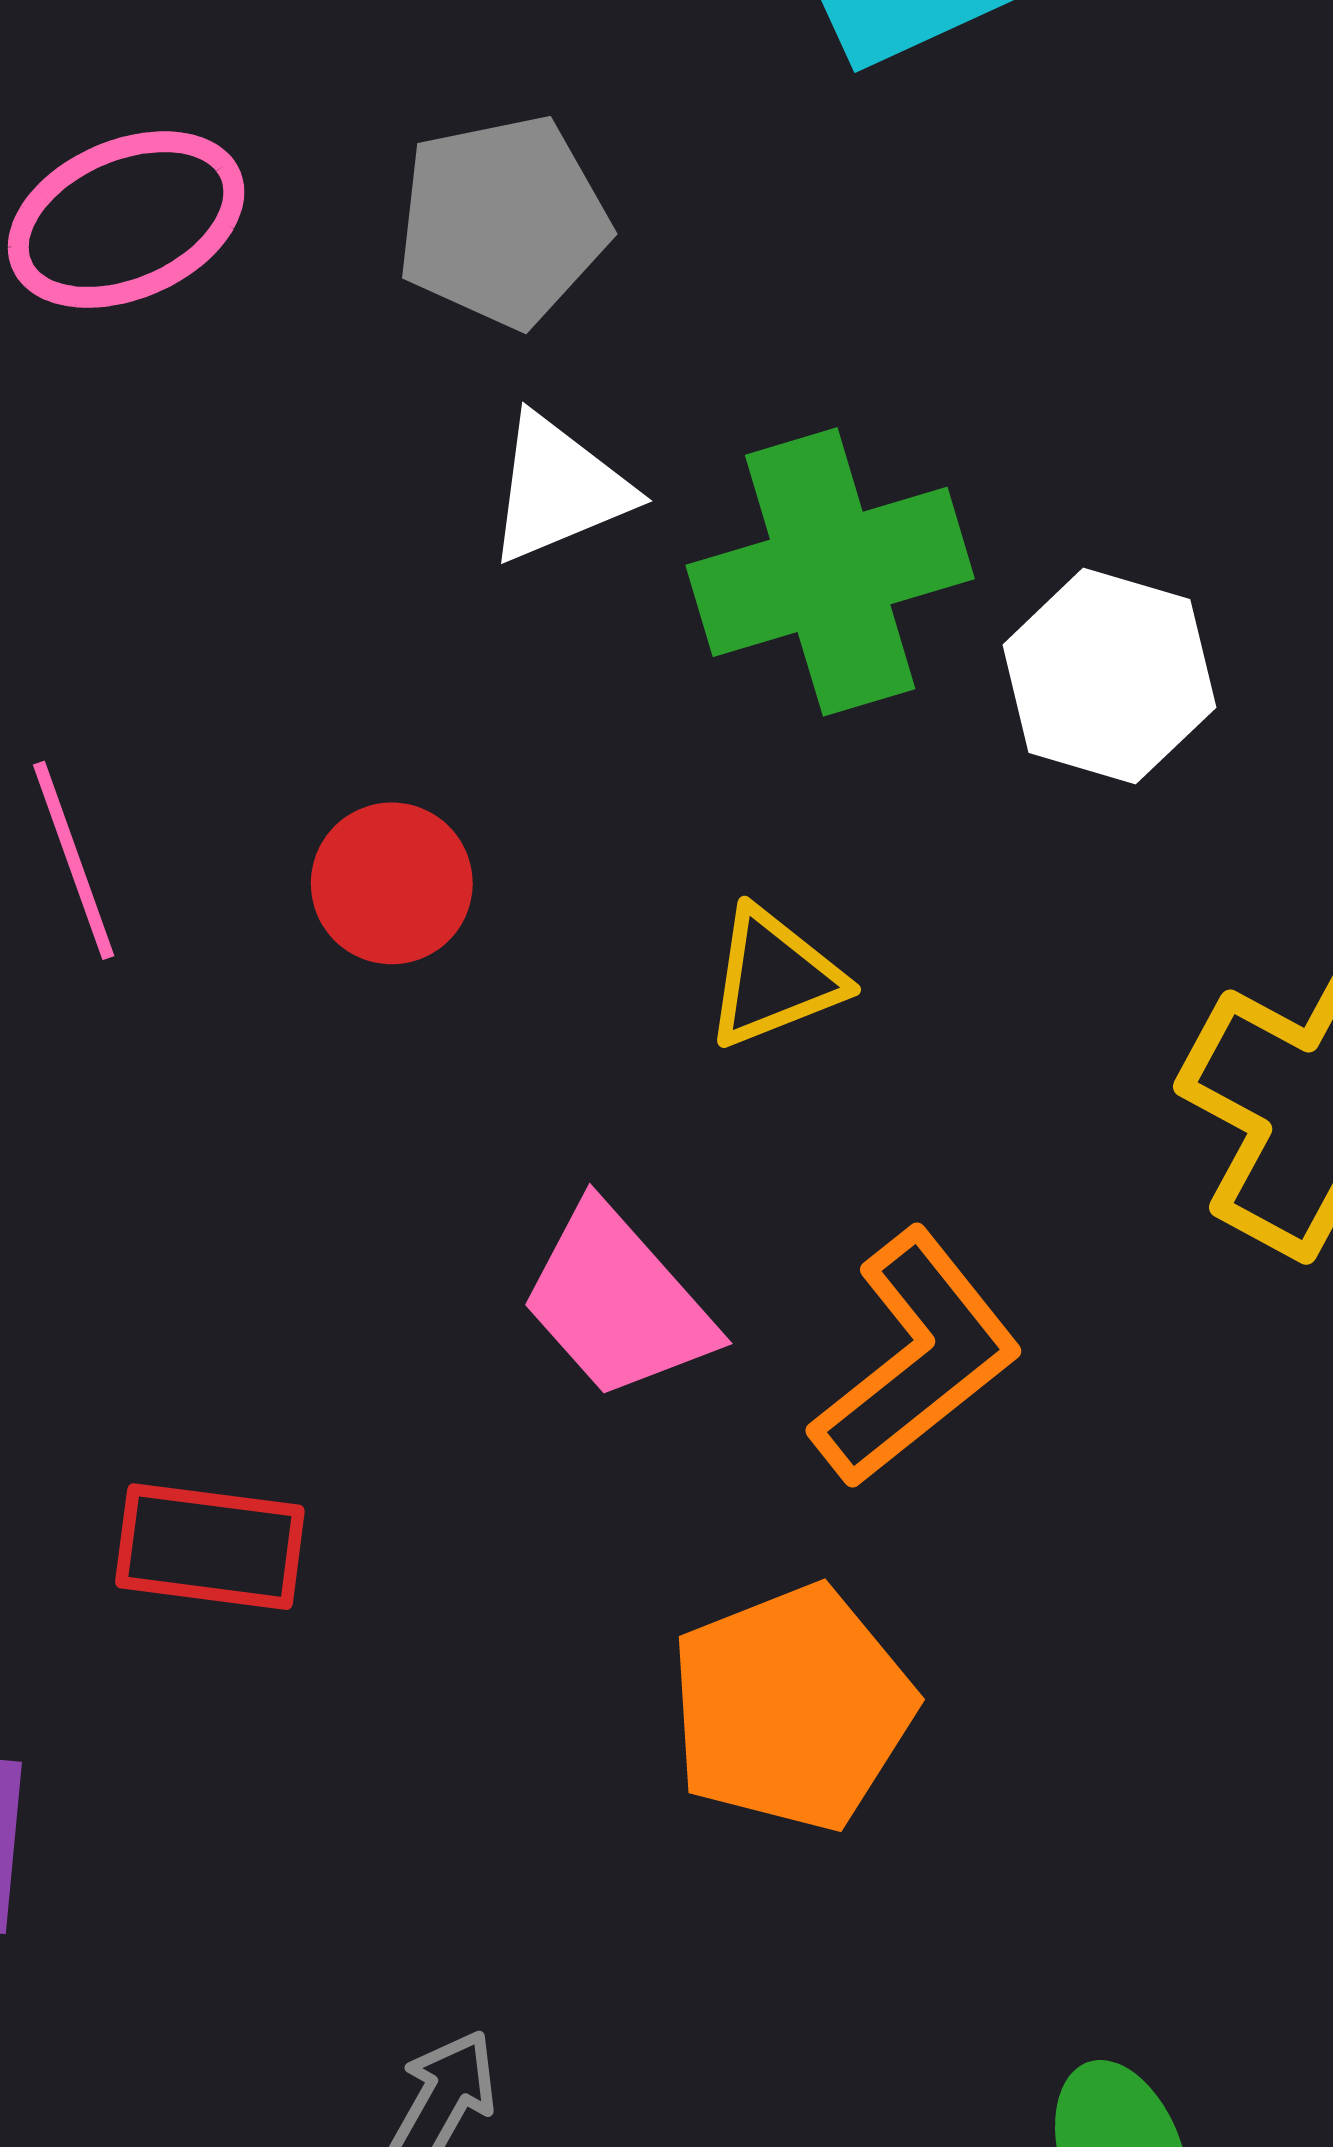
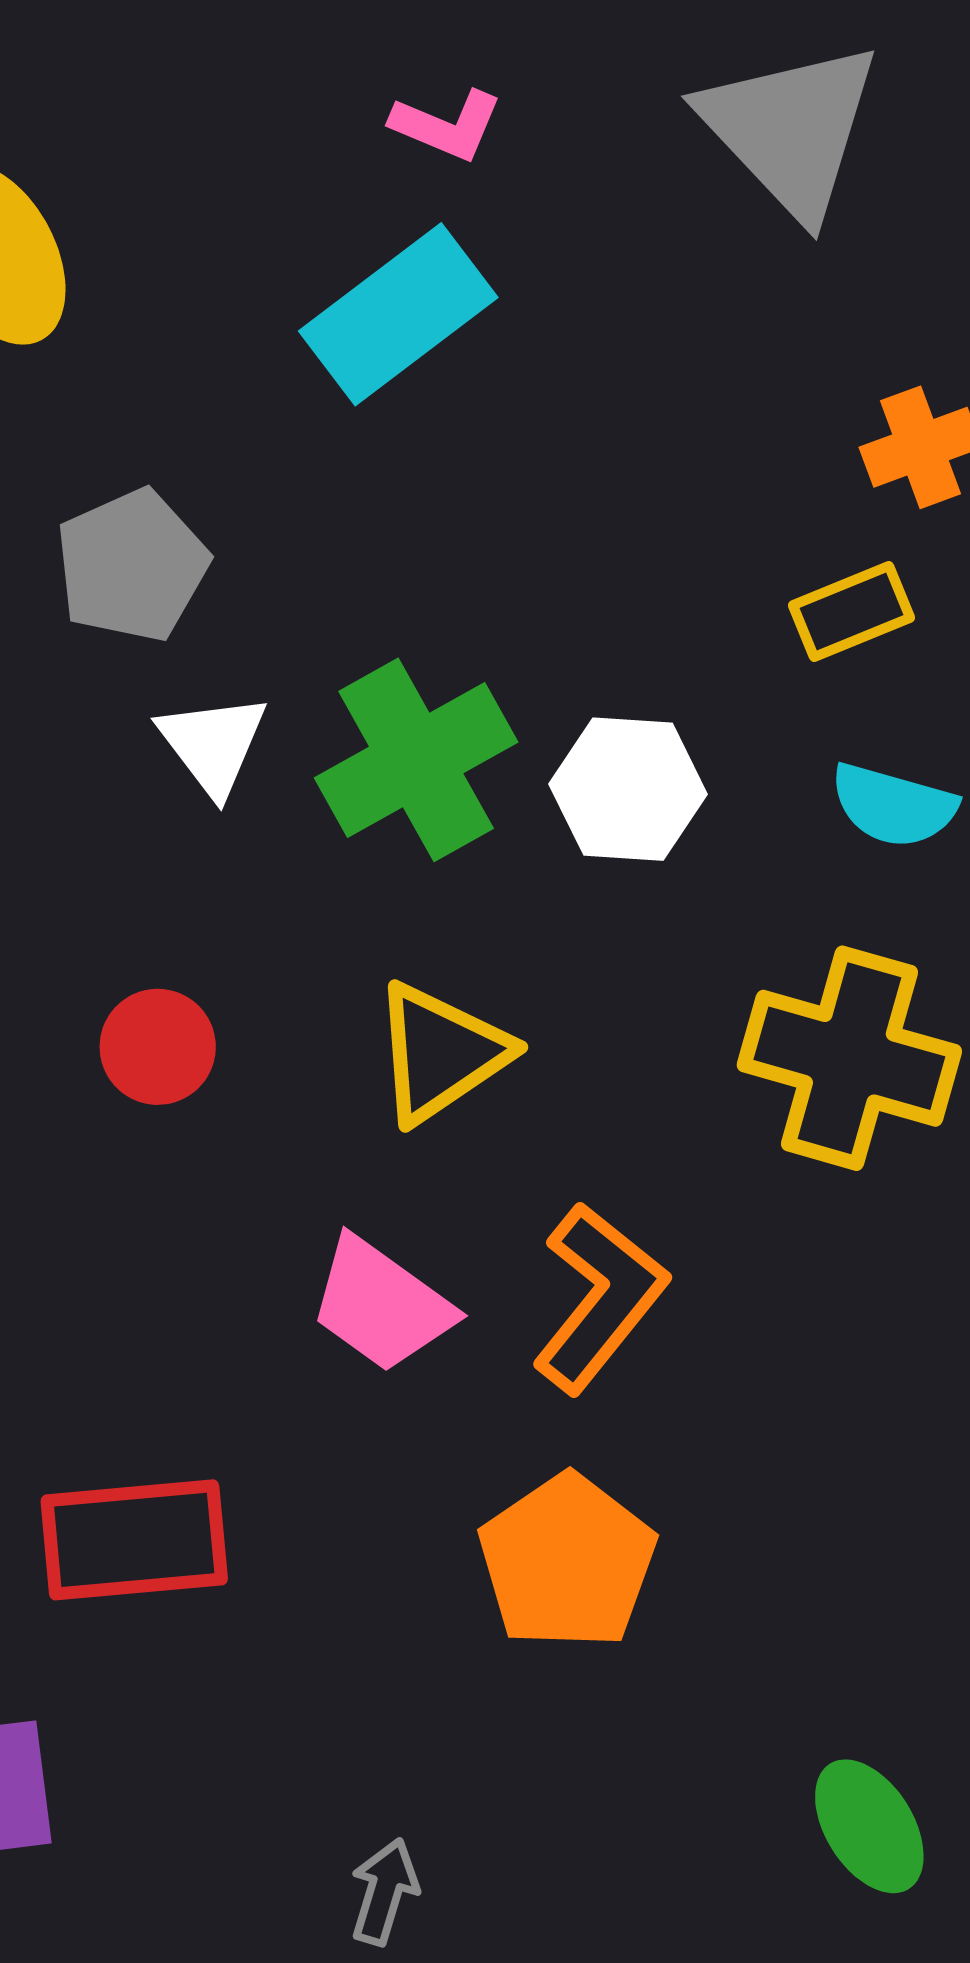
white triangle: (559, 489) -> (213, 744), turned -32
yellow triangle: (774, 978) -> (441, 1053), size x1.4
red rectangle: (210, 1547) -> (134, 1540), size x1.4

